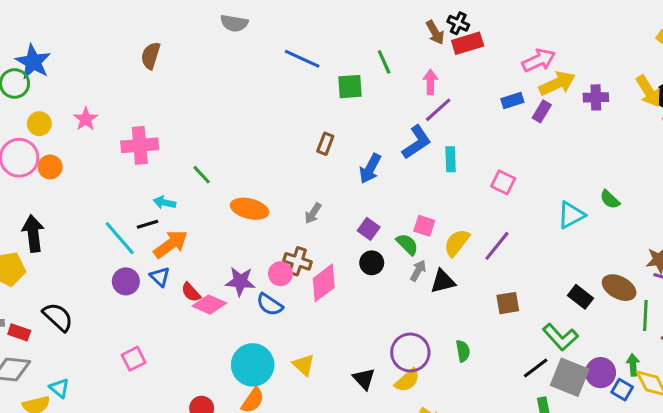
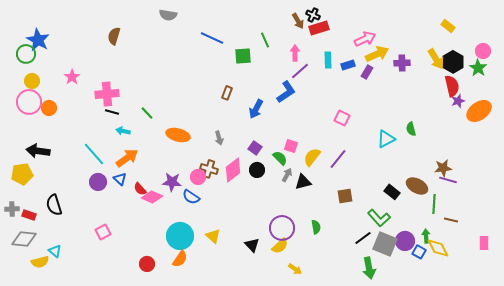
yellow circle: (39, 124) -> (32, 81), moved
cyan rectangle: (451, 159) -> (328, 60), moved
green semicircle: (610, 199) -> (411, 129), turned 32
gray arrow: (313, 213) -> (219, 138), turned -48
black line: (148, 224) -> (112, 112), moved, turned 32
black arrow: (33, 233) -> (38, 151), turned -75
pink diamond: (324, 283) -> (233, 170), moved
black semicircle: (58, 317) -> (54, 205), turned -150

